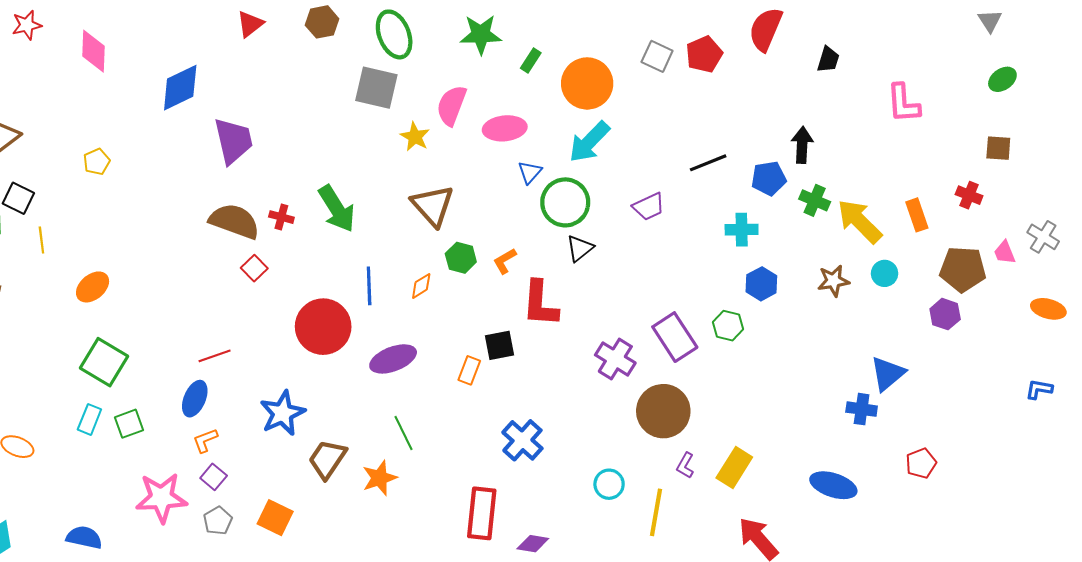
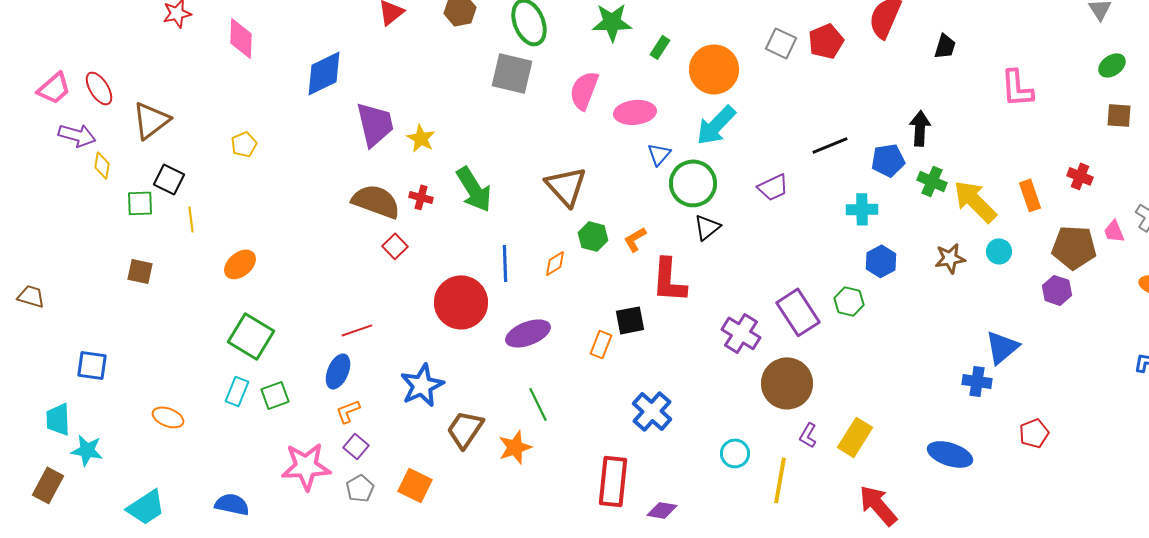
yellow star: (415, 137) -> (421, 138), moved
brown square: (998, 148) -> (1119, 115), moved

